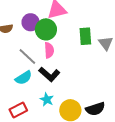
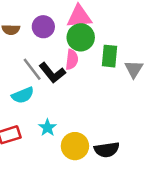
green circle: (46, 29) -> (81, 37), moved
pink semicircle: (49, 50) -> (72, 60), moved
black L-shape: (49, 74) -> (52, 73), moved

